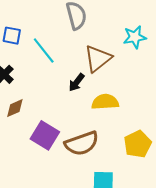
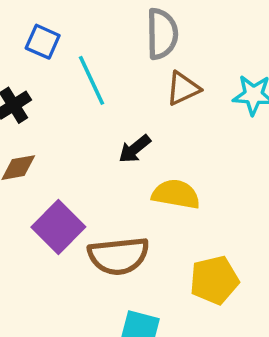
brown triangle: (98, 59) -> (183, 88), moved, size x0.7

